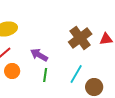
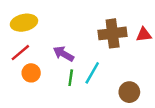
brown cross: (80, 38) -> (113, 33), turned 30
cyan line: (76, 74) -> (92, 73), moved

